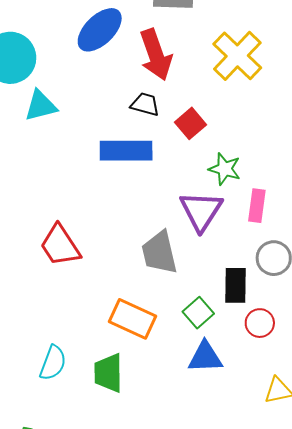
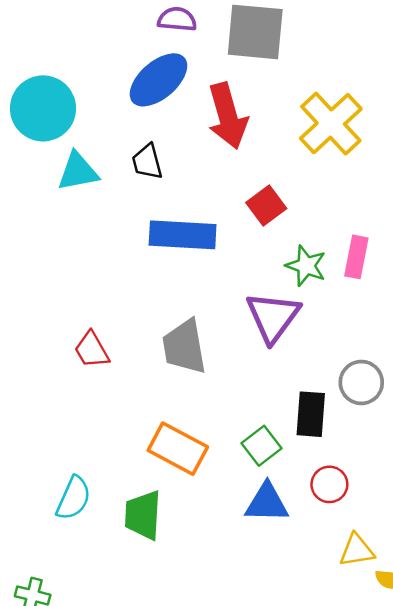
black trapezoid: (145, 104) -> (147, 162), moved, turned -124
pink rectangle: (257, 206) -> (356, 257), moved
red trapezoid: (60, 245) -> (92, 350), size x0.7
gray trapezoid: (159, 253) -> (184, 347), moved
red circle: (260, 323) -> (329, 484), moved

